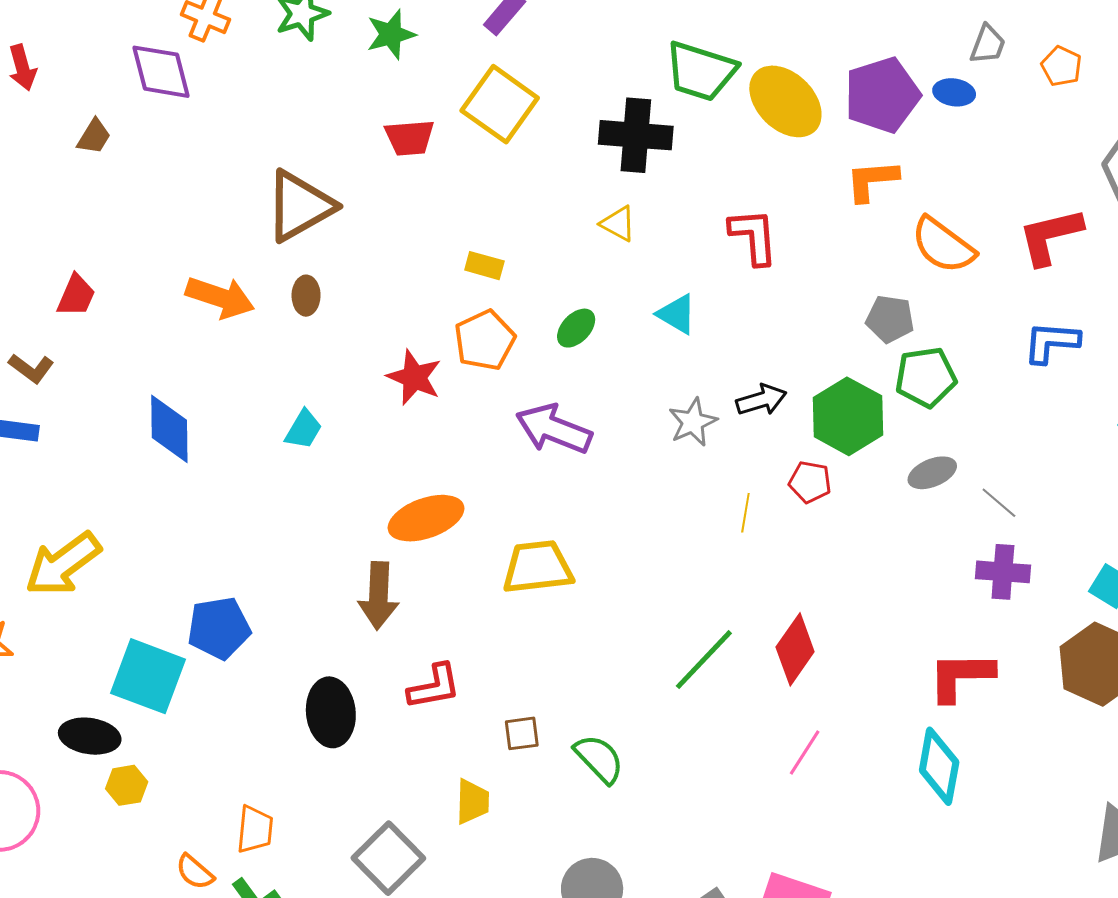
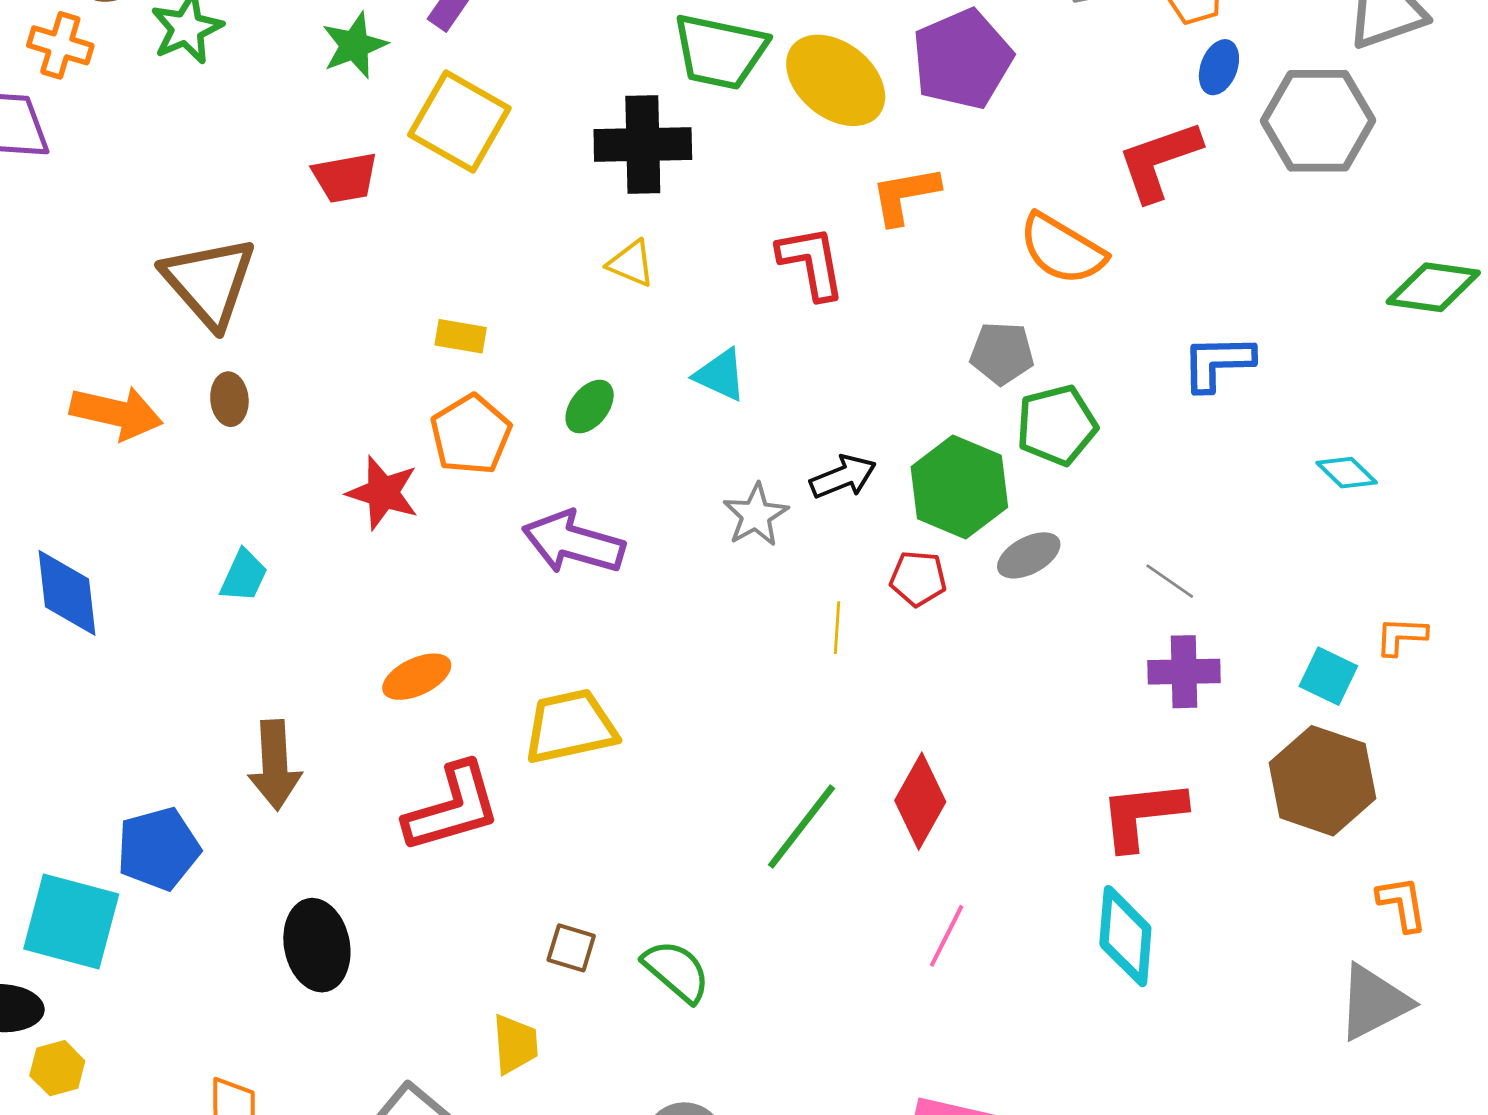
green star: (391, 34) -> (354, 45), moved
blue ellipse: (954, 92) -> (1219, 67), moved, turned -72
orange L-shape: (872, 180) -> (905, 195), moved
brown triangle: (300, 206) -> (209, 282), turned -36
red L-shape: (1050, 236) -> (1159, 161), moved
gray ellipse: (932, 473) -> (1029, 555), moved
orange ellipse: (426, 518) -> (417, 677), size x0.7
brown arrow: (379, 596) -> (275, 765), moved
red L-shape: (434, 687) -> (452, 808), moved, size x1.4
brown square: (522, 733) -> (571, 948), turned 30

